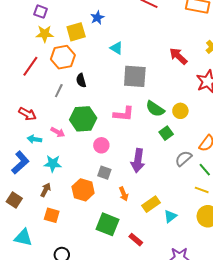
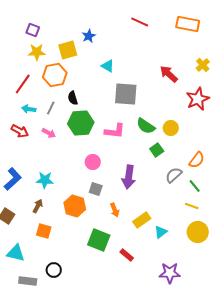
green hexagon: (83, 119) -> (81, 123), moved
pink arrow: (58, 132) -> (49, 133), moved
cyan arrow: (34, 139) -> (29, 109), moved

